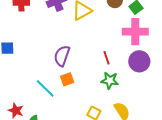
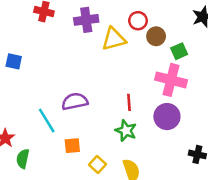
purple semicircle: (62, 56) -> (75, 101), moved, turned 45
orange square: (67, 79) -> (72, 146), moved

